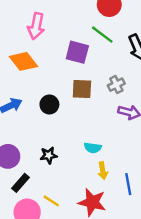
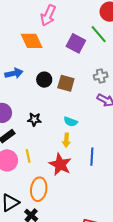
brown square: (82, 89) -> (66, 83), moved
yellow arrow: (103, 171) -> (66, 140), moved
yellow line: (51, 201) -> (28, 156), turned 32

